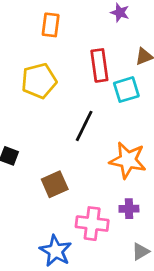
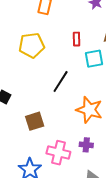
red rectangle: (99, 65) -> (76, 39), size x0.6

